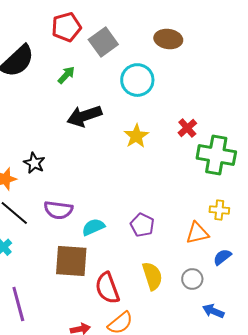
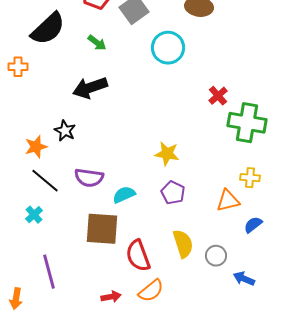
green arrow: (66, 75) -> (97, 43), turned 84
black arrow: (84, 116) -> (90, 88), moved
yellow star: (136, 136) -> (167, 154), moved, turned -30
gray circle: (192, 279) -> (216, 256), moved

